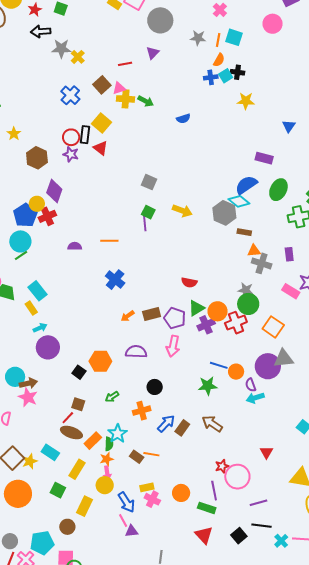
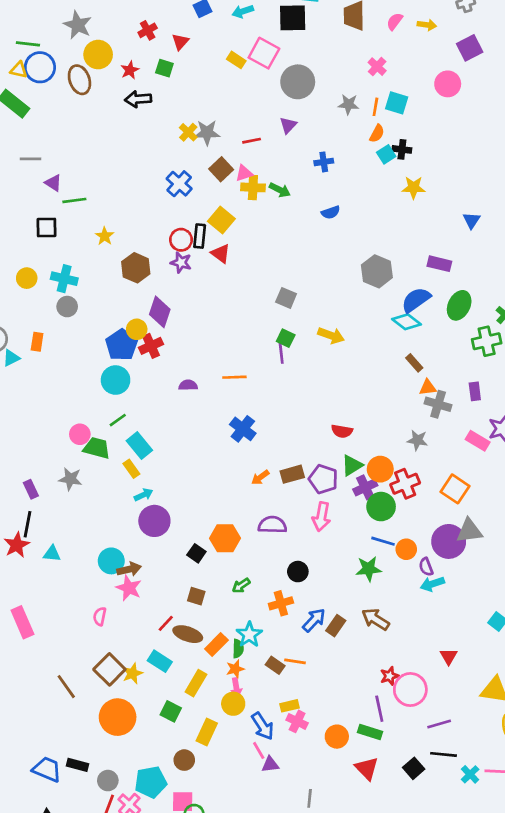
gray star: (61, 49) -> (207, 133), moved
blue cross: (211, 77) -> (324, 162), moved
gray hexagon: (224, 213) -> (377, 271), moved
brown rectangle: (244, 232) -> (414, 363), turned 40
green line: (21, 255) -> (118, 420), moved
green circle: (248, 304) -> (381, 507), moved
red line: (68, 418) -> (166, 623), moved
orange circle: (181, 493) -> (337, 737), moved

